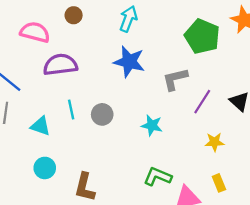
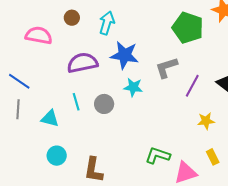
cyan arrow: (128, 19) -> (107, 23), moved
purple semicircle: (60, 65) -> (82, 63), moved
cyan star: (152, 125) -> (133, 87), moved

